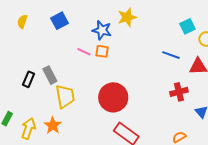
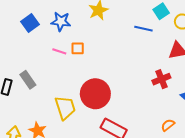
blue star: (102, 30) -> (61, 21), moved
blue line: (171, 55) -> (143, 29), moved
yellow trapezoid: (65, 96) -> (65, 108), moved

